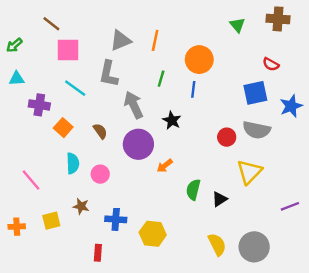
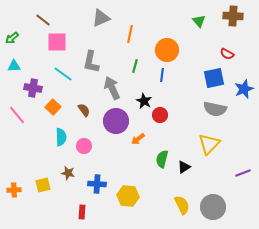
gray triangle: (120, 40) -> (101, 18), moved
red circle: (227, 137) -> (160, 115), moved
pink line: (31, 180) -> (17, 115), moved

